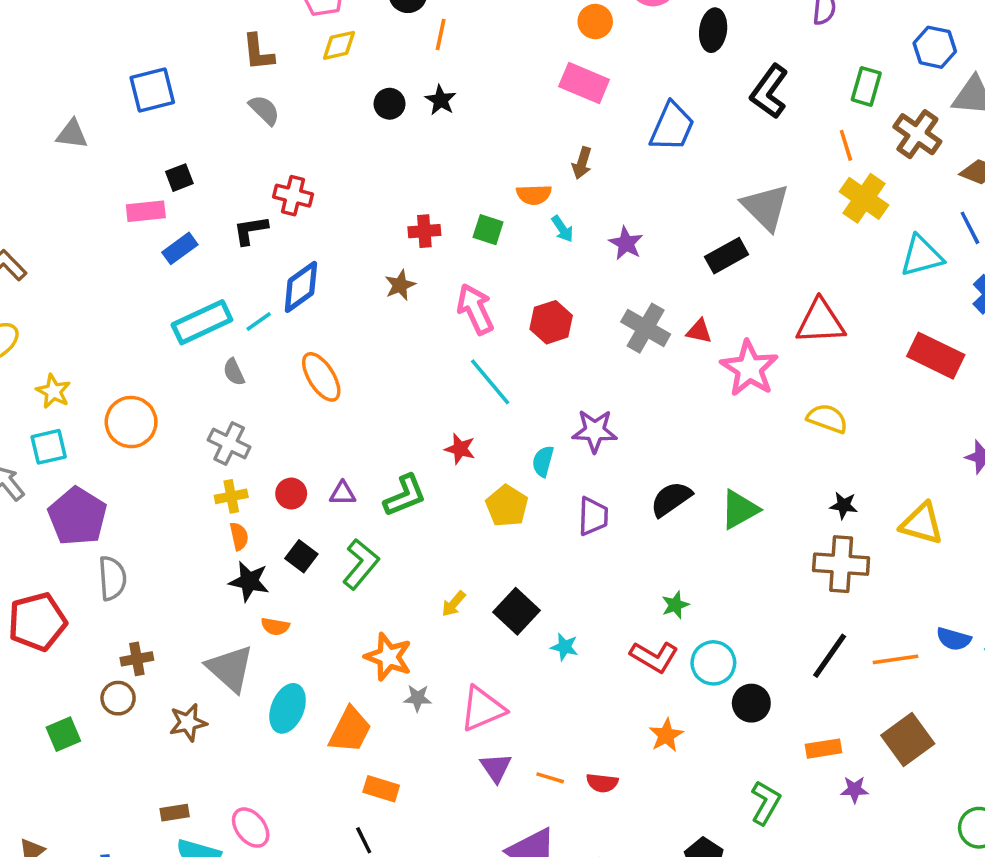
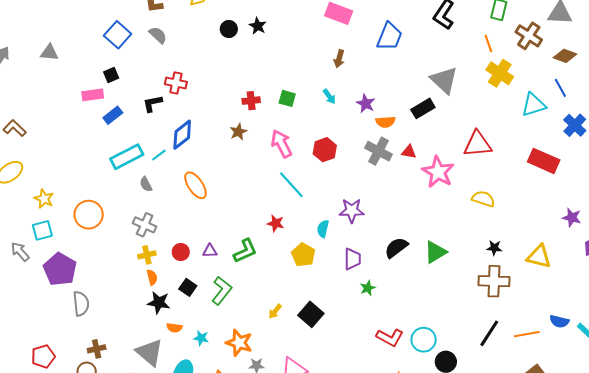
blue square: (152, 90) -> (118, 35), moved, turned -32
orange semicircle: (534, 195) -> (385, 122), moved
green star: (675, 605) -> (368, 288), moved
red pentagon: (37, 622) -> (43, 356), moved, size x0.7
cyan star: (565, 647) -> (201, 338), moved

